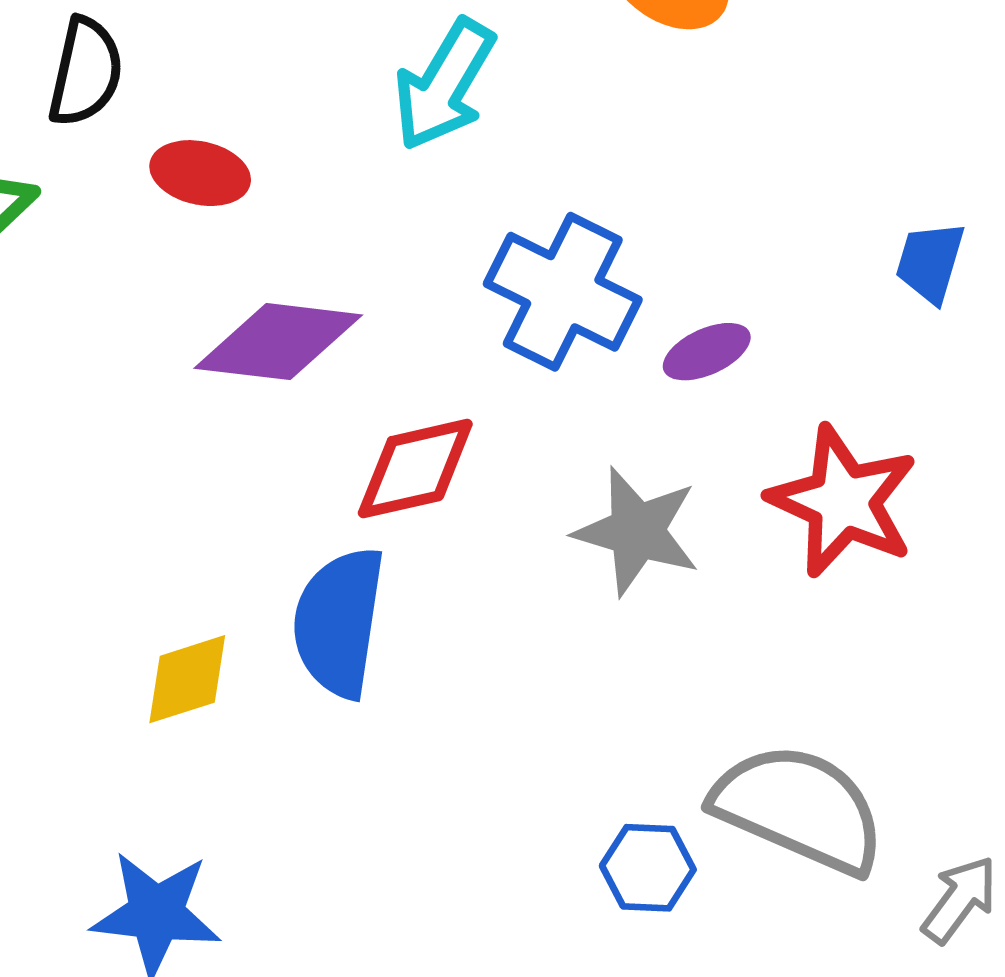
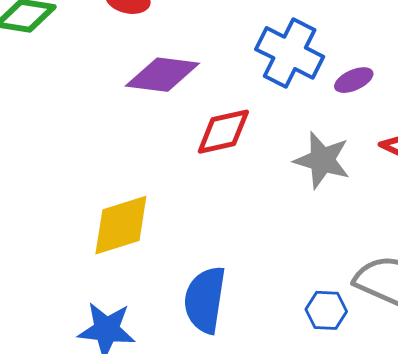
blue semicircle: (339, 622) -> (205, 300), moved
yellow diamond: (187, 679) -> (121, 225), size x1.5

